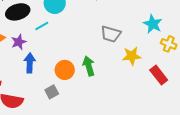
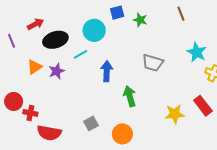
yellow star: (132, 56) -> (175, 114), moved
blue arrow: (30, 63) -> (107, 71), moved
orange circle: (65, 70) -> (122, 134), moved

